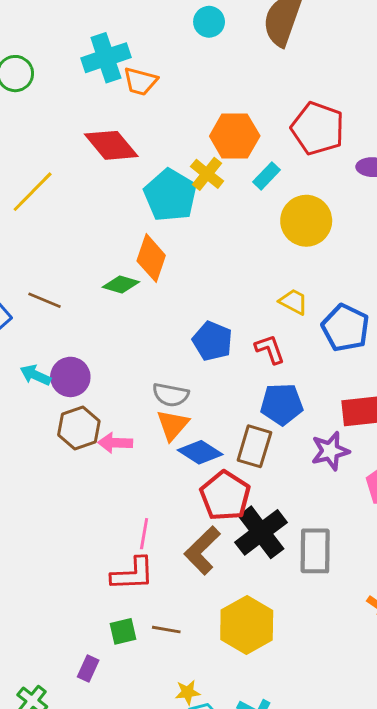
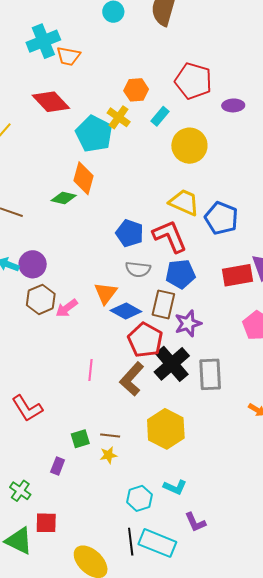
orange hexagon: (235, 136) -> (136, 90), size x0.7
yellow trapezoid: (293, 302) -> (184, 202), size x1.5
red L-shape: (270, 349) -> (170, 236), size x1.6
gray semicircle: (171, 395) -> (138, 269), moved
pink arrow: (115, 443) -> (67, 308), turned -35
purple star: (330, 451) -> (188, 323), moved
red L-shape: (133, 574) -> (27, 408), moved, turned 64
yellow star: (188, 692) -> (108, 455), moved

